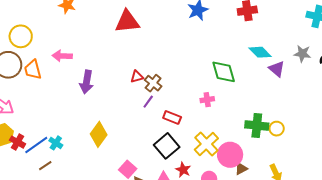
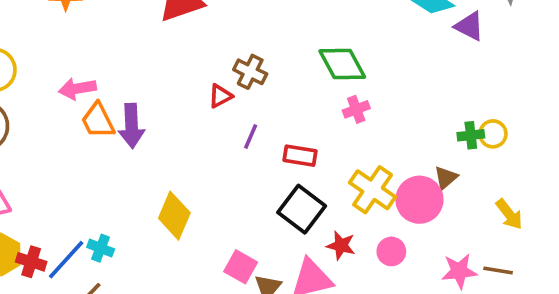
orange trapezoid: (33, 70) -> (98, 121), moved
green diamond: (224, 72) -> (342, 64), moved
brown cross: (153, 83) -> (250, 72), moved
green cross: (257, 126) -> (471, 135), moved, size x0.6
brown triangle: (241, 169) -> (446, 178), moved

